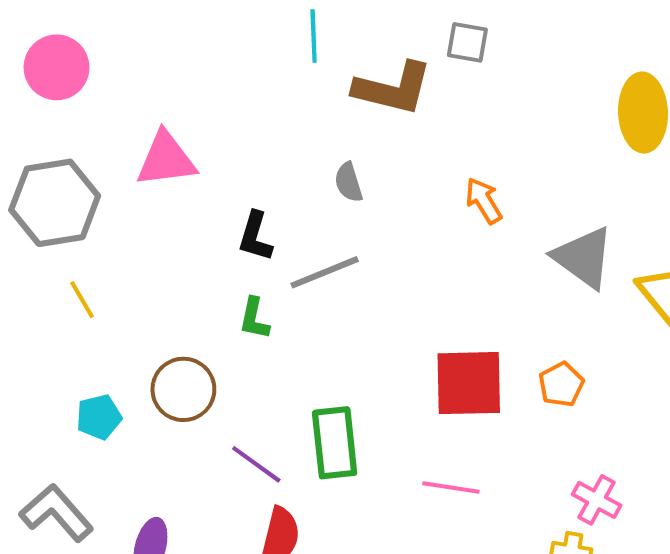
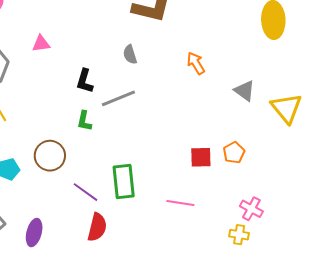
pink triangle: (166, 159) -> (41, 44), size x0.6
gray triangle: (583, 257) -> (245, 91), size x0.7
red square: (469, 383) -> (201, 157), moved, size x0.6

